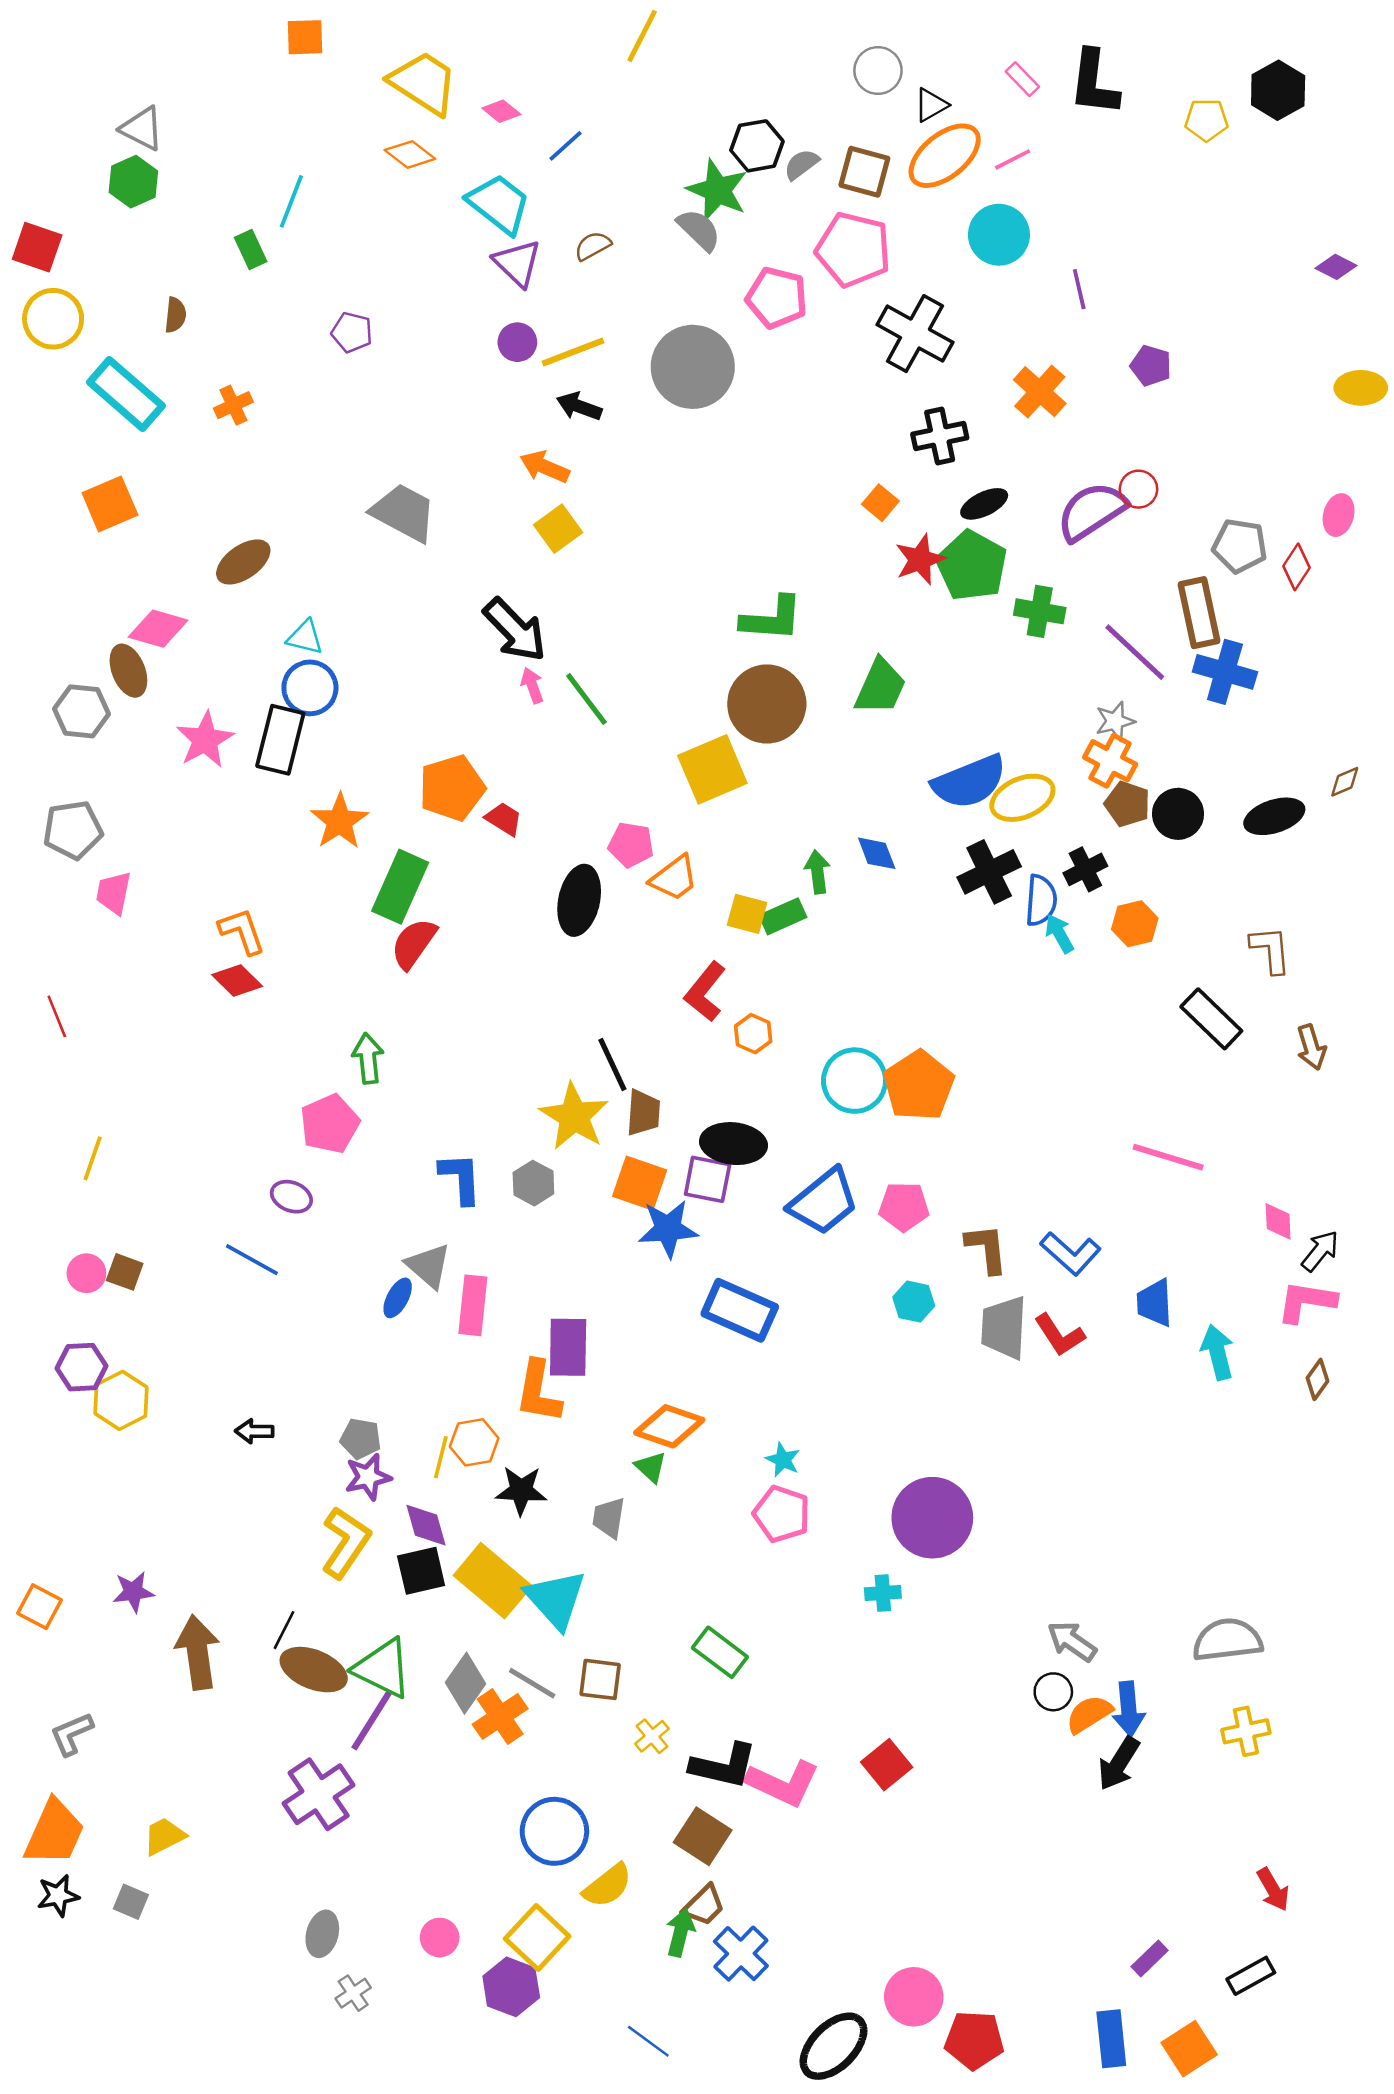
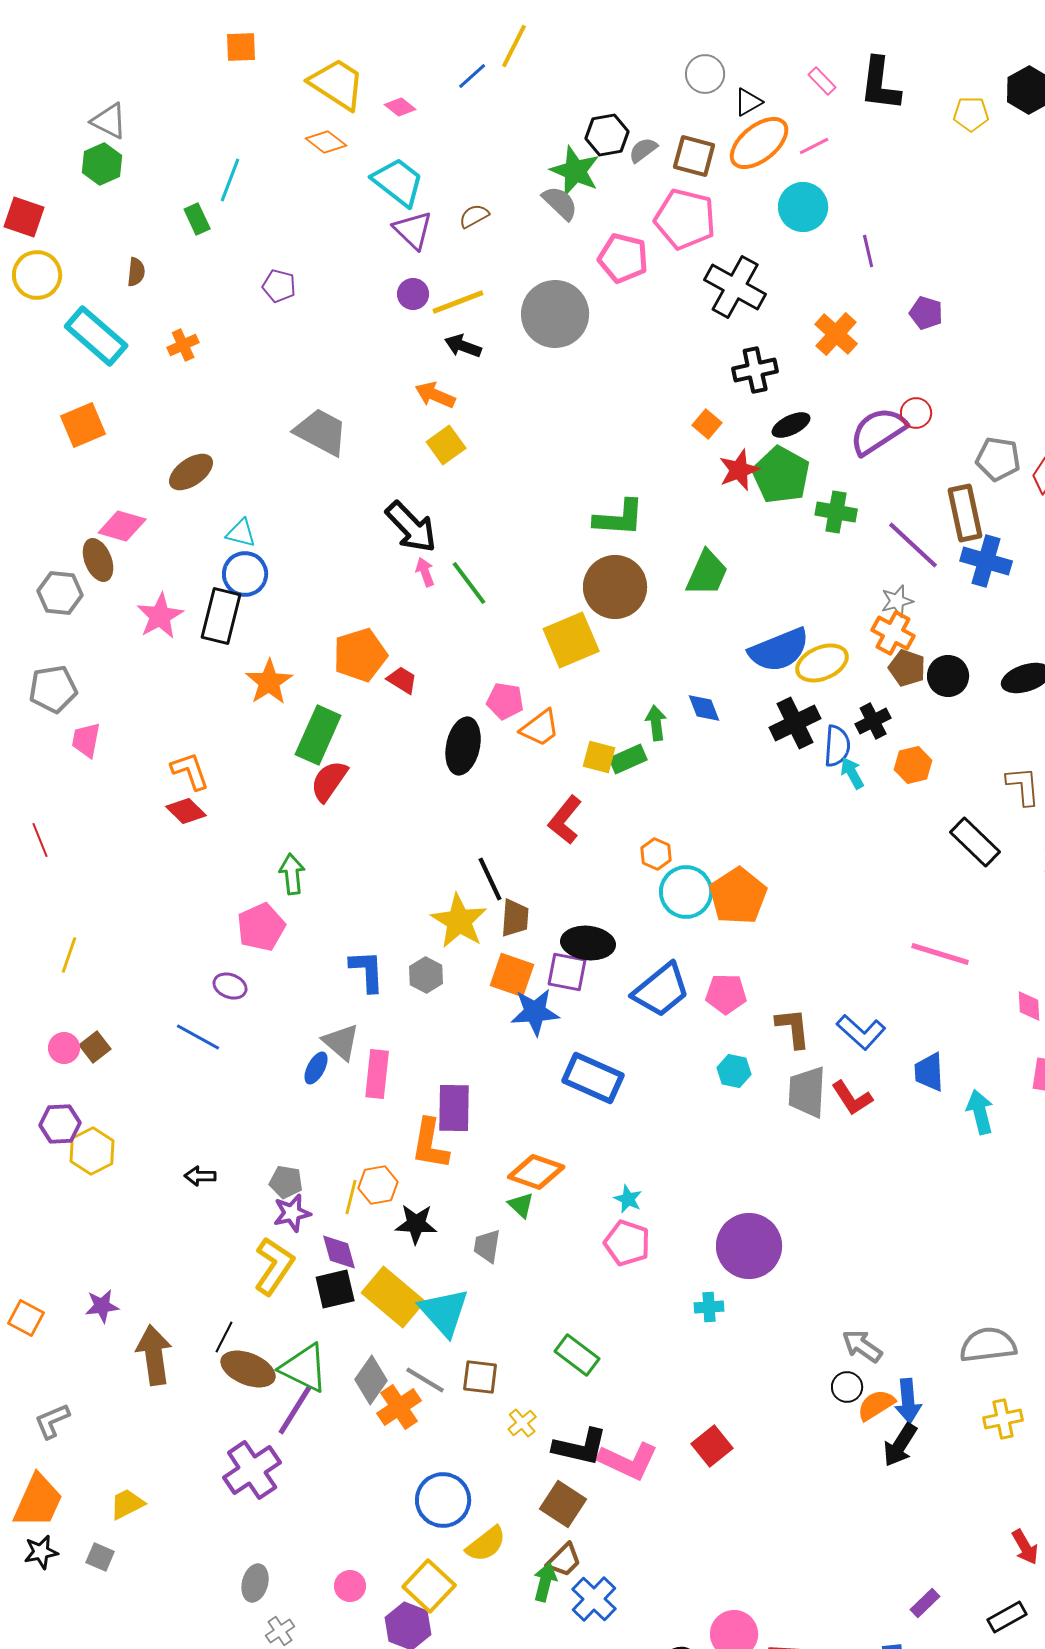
blue line: (566, 146) -> (472, 76), moved
orange hexagon: (753, 1034) -> (656, 854), moved
brown square: (125, 1272) -> (95, 1047), turned 32

